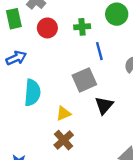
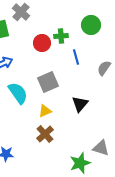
red circle: (47, 28) -> (42, 43), moved
gray square: (84, 80) -> (48, 82), moved
cyan semicircle: (32, 93) -> (18, 93), turned -40

